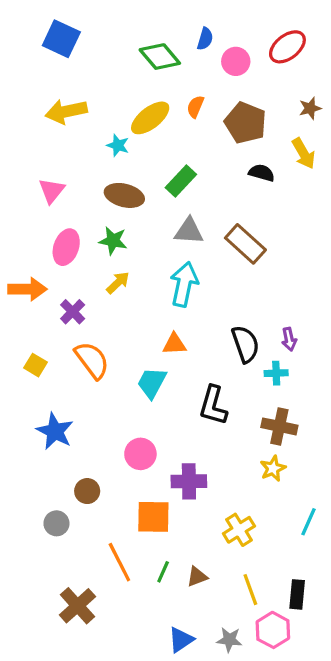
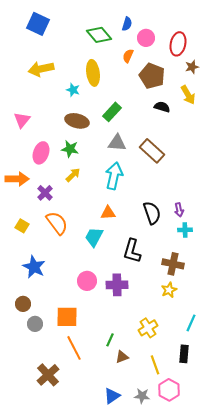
red ellipse: (287, 47) -> (178, 44), moved, turned -40
orange semicircle: (195, 107) -> (128, 56), moved
yellow ellipse: (150, 118) -> (93, 73), turned -60
pink triangle: (52, 191) -> (22, 120), moved
cyan cross: (276, 373) -> (185, 230), moved
purple cross: (189, 481) -> (117, 285), moved
brown circle: (87, 491) -> (23, 304), moved
orange square: (153, 517) -> (67, 317), moved
green line: (163, 572) -> (110, 340), moved
black rectangle: (297, 594) -> (184, 354), moved

